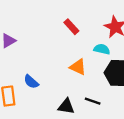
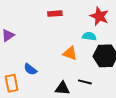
red rectangle: (71, 27) -> (55, 14), moved, turned -48

